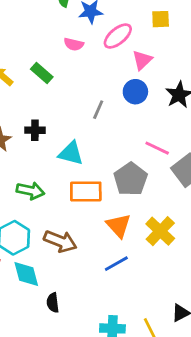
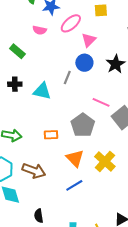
gray line: (98, 110) -> (67, 77), moved
black cross: (35, 130) -> (15, 84), moved
cyan triangle: (71, 153) -> (42, 91), moved
orange rectangle: (86, 192) -> (51, 135), size x0.6
black semicircle: (53, 303) -> (39, 216), moved

